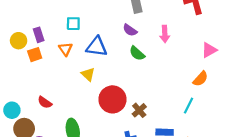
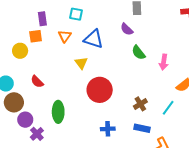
pink arrow: (165, 34) -> (164, 62), moved
yellow circle: (19, 41) -> (20, 51), moved
green semicircle: (137, 53) -> (138, 53), moved
brown cross: (139, 110) -> (140, 104), moved

